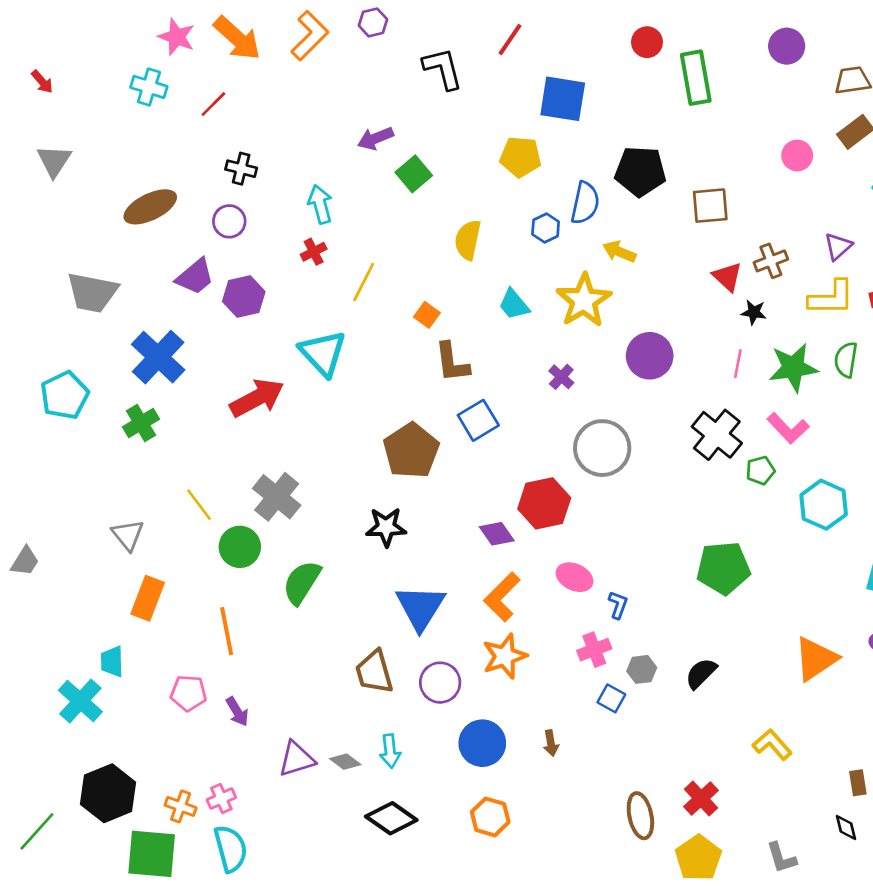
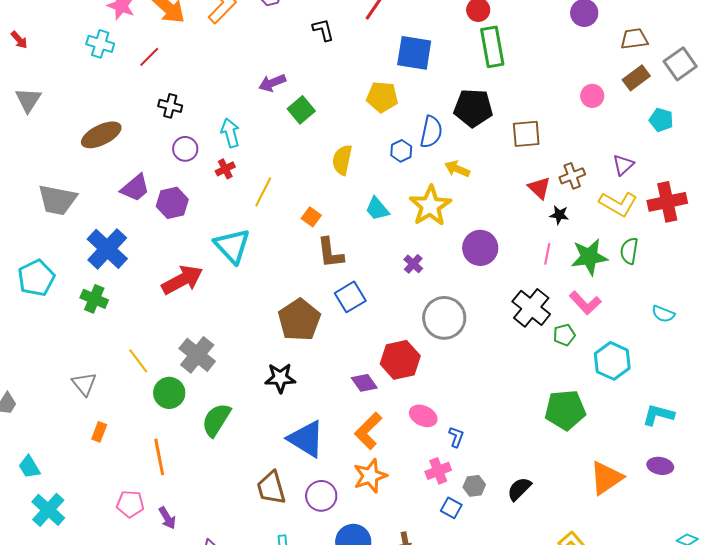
black L-shape: (443, 69) -> (323, 30), size x0.7
green rectangle: (696, 78) -> (492, 47), moved
purple circle: (229, 221) -> (185, 149), moved
yellow L-shape: (831, 298) -> (618, 204), turned 30
green cross: (141, 423) -> (94, 299), turned -36
green pentagon: (723, 568) -> (565, 410), moved
orange rectangle: (148, 598) -> (99, 432), size x0.6
blue triangle: (420, 607) -> (306, 439), turned -30
cyan trapezoid: (112, 661) -> (29, 467), moved, turned -30

